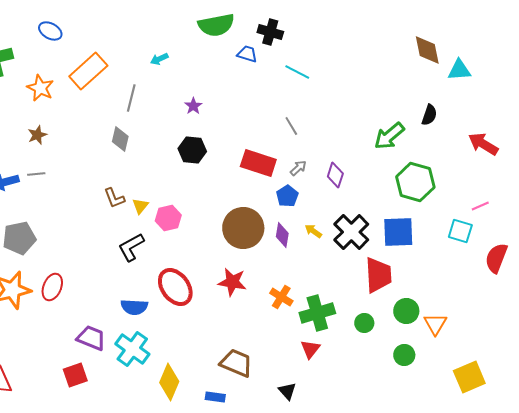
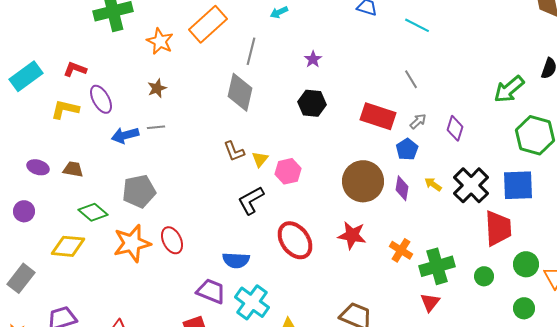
gray diamond: (120, 139) -> (240, 92), size x1.5
red ellipse: (52, 287) -> (172, 240), turned -48
blue semicircle: (134, 307) -> (236, 260), moved

